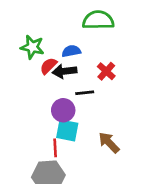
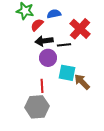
black arrow: (65, 71) -> (44, 41), moved
red cross: (106, 71) -> (80, 29), size x1.5
cyan square: (67, 130) -> (67, 73), moved

